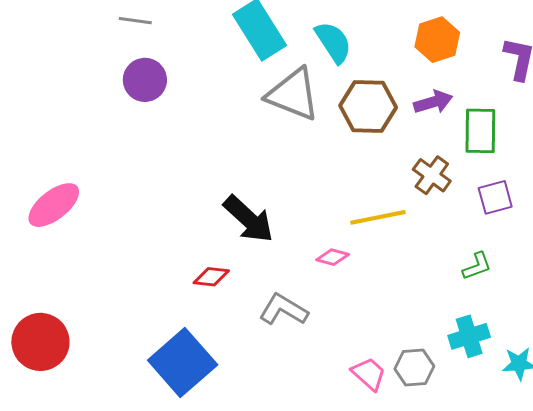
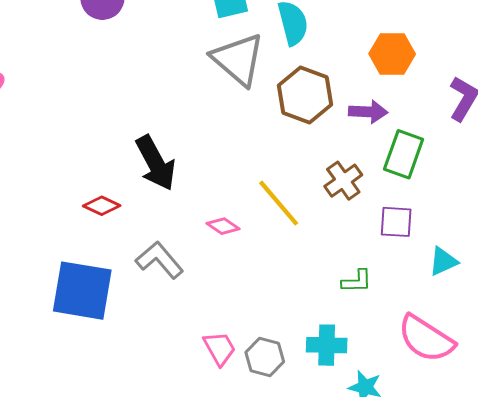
yellow line: (378, 217) -> (279, 203), turned 42
blue square: (183, 362) -> (82, 291), moved, turned 32

